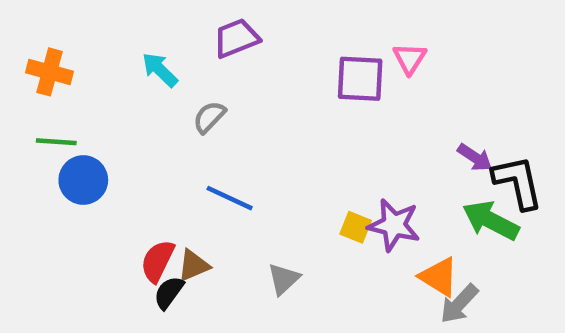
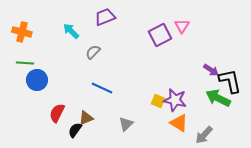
purple square: (360, 79) -> (160, 35), turned -30
red semicircle: (158, 261) -> (57, 113), moved
orange triangle: (439, 277) -> (179, 123), moved

